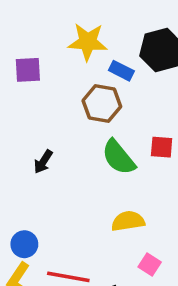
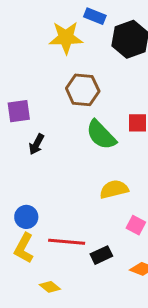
purple square: (28, 70) -> (19, 111), moved
blue rectangle: (121, 71) -> (95, 16), moved

